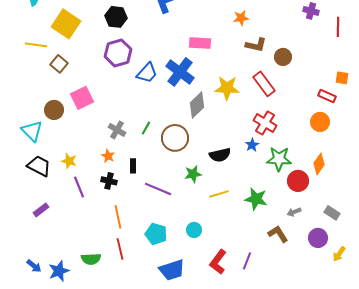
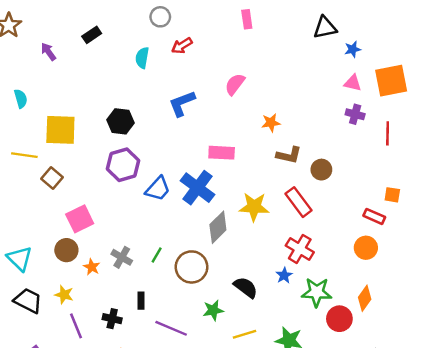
yellow square: (66, 24) -> (60, 130), turned -32
brown circle: (54, 110) -> (66, 250), moved
black semicircle: (220, 155) -> (246, 287), turned -130
orange star: (108, 156) -> (92, 267), moved

